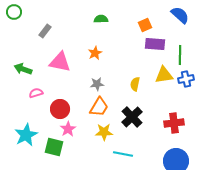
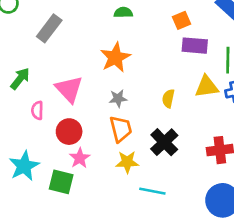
gray rectangle: (45, 31) -> (49, 28), size x1.5
orange star: (95, 53) -> (115, 57), size x1.6
pink triangle: (60, 62) -> (69, 89), moved, turned 35
green arrow: (23, 69) -> (20, 79), turned 108
pink semicircle: (36, 93) -> (37, 110), turned -72
orange trapezoid: (99, 107) -> (121, 129), turned -45

